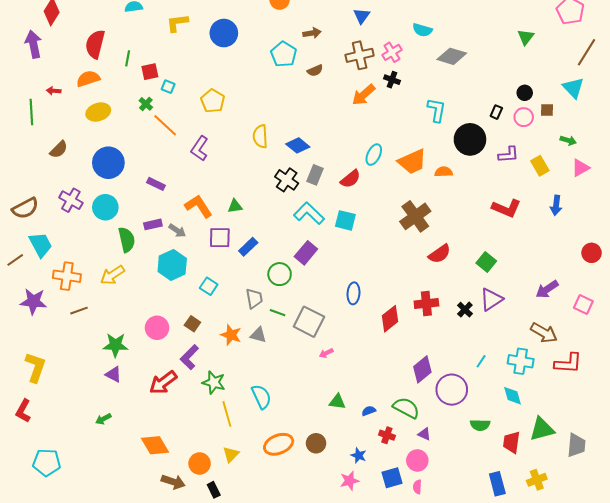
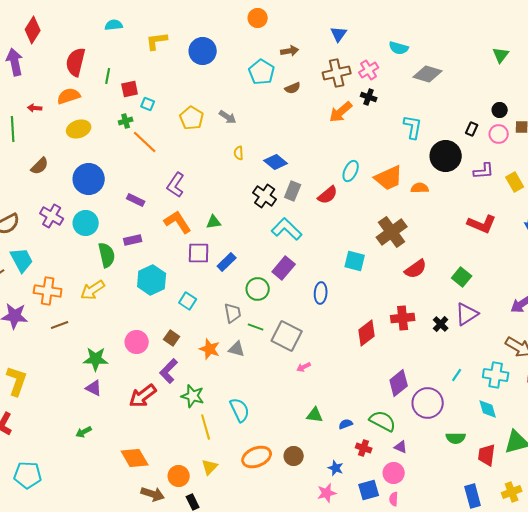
green cross: (146, 104) -> (126, 121), turned 32
yellow semicircle: (260, 136) -> (239, 153), size x0.6
purple L-shape: (200, 149) -> (176, 185), moved
cyan square: (345, 220) -> (355, 261), moved
gray arrow: (177, 231) -> (228, 117), moved
blue ellipse: (353, 293) -> (321, 293), moved

